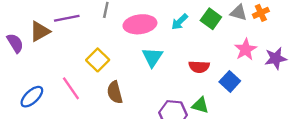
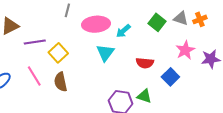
purple line: (67, 18) -> (35, 42), moved
cyan arrow: (180, 22) -> (123, 31), moved
brown semicircle: (115, 92) -> (61, 82), moved

